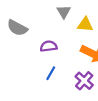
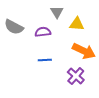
purple semicircle: (49, 46) -> (43, 32), moved
blue line: (51, 73) -> (45, 60), moved, turned 56

